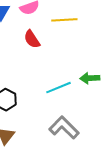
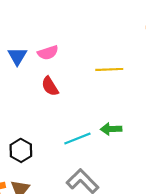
yellow line: (64, 20) -> (109, 69), moved

